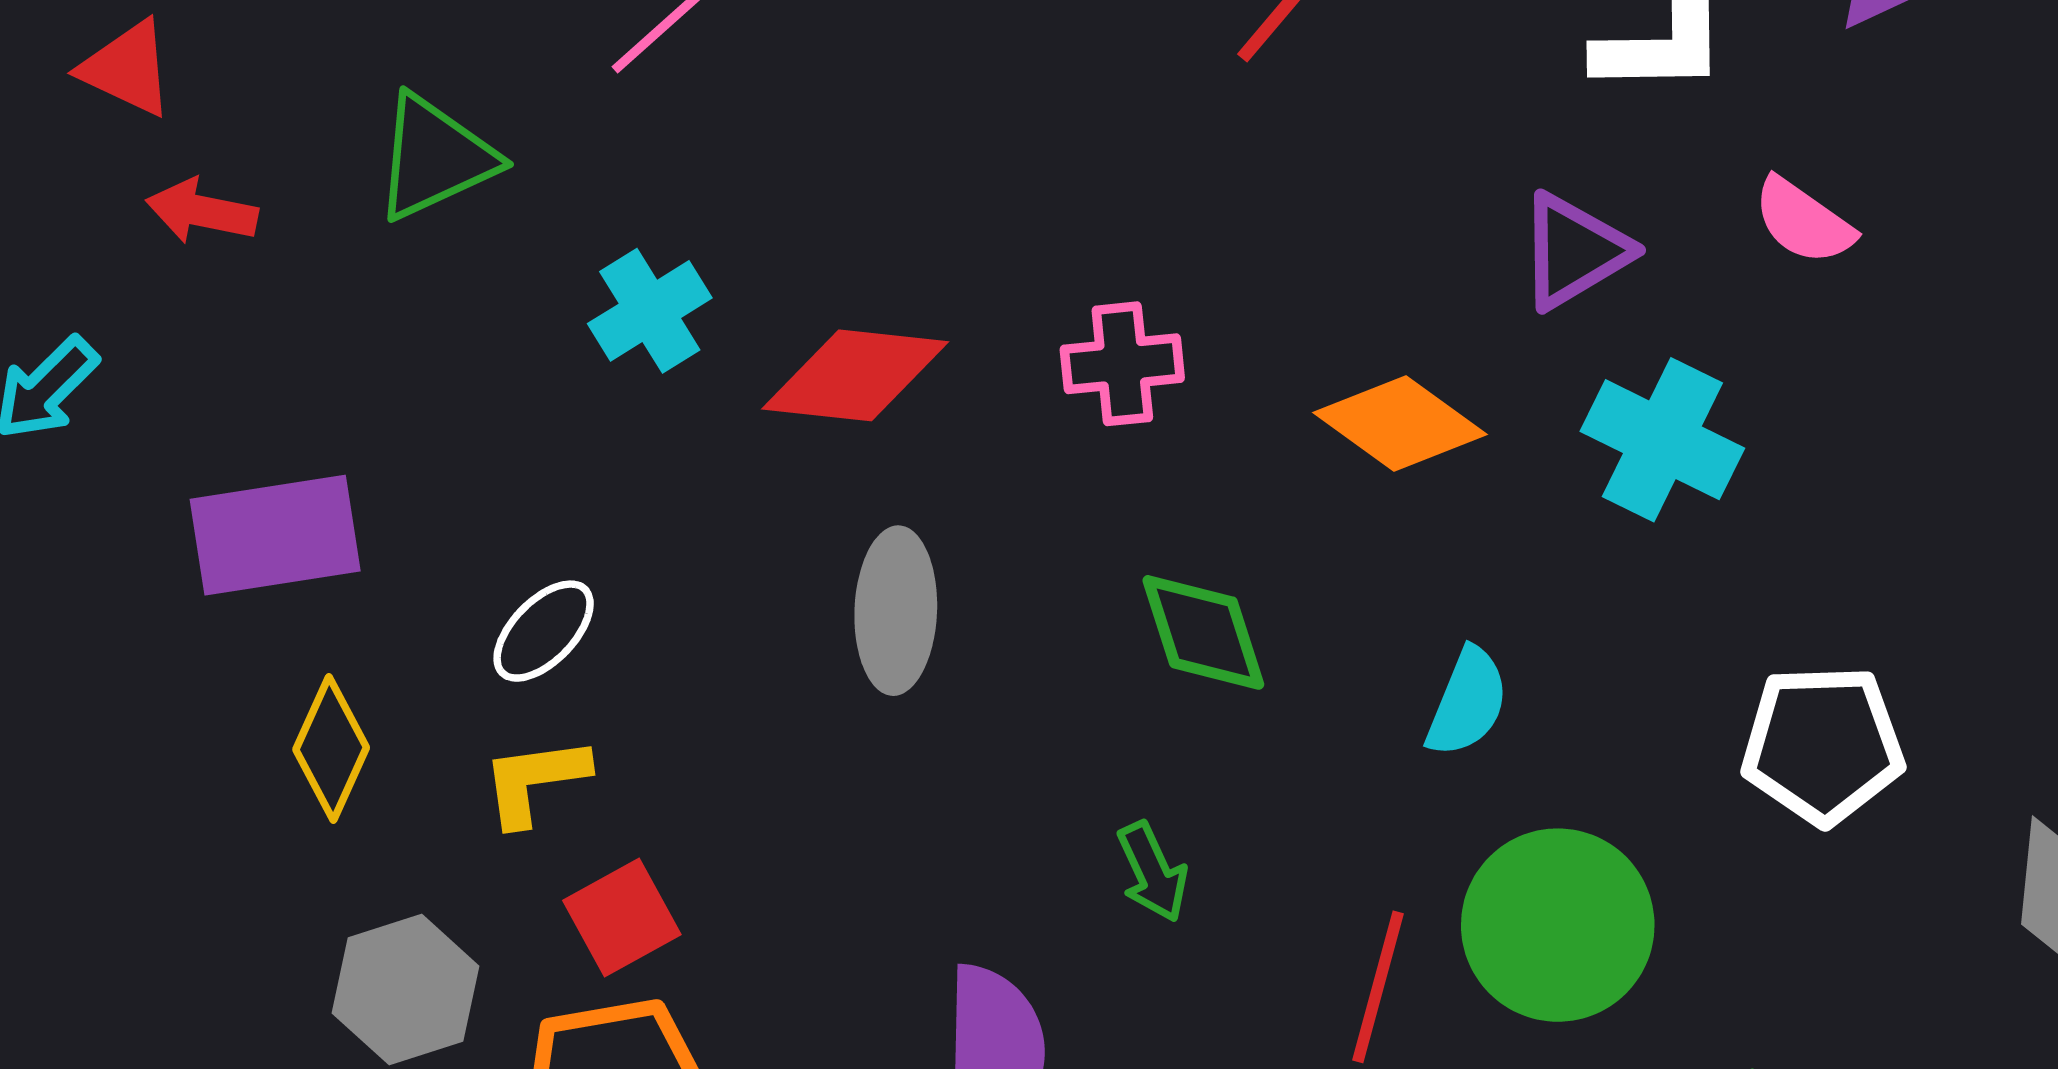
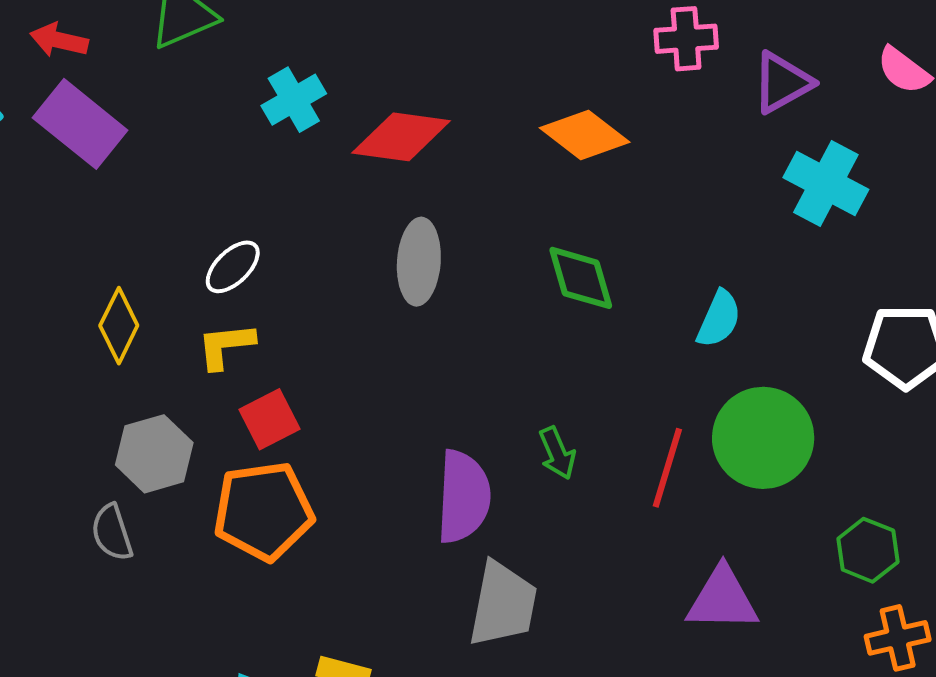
pink cross: (1122, 364) -> (686, 39), moved
orange diamond: (1400, 424) -> (585, 135), moved
purple rectangle: (275, 535) -> (80, 124), moved, turned 46
green arrow: (1152, 872) -> (557, 453), moved

